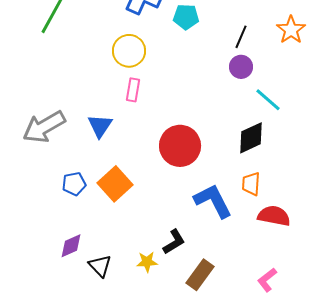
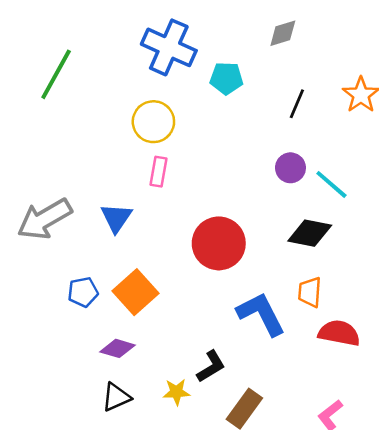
purple circle: (241, 67) -> (290, 168), moved
black diamond: (251, 138) -> (310, 233), turned 36
purple diamond: (71, 246) -> (118, 348), moved, turned 40
black triangle: (100, 266) -> (116, 397), turned 50

